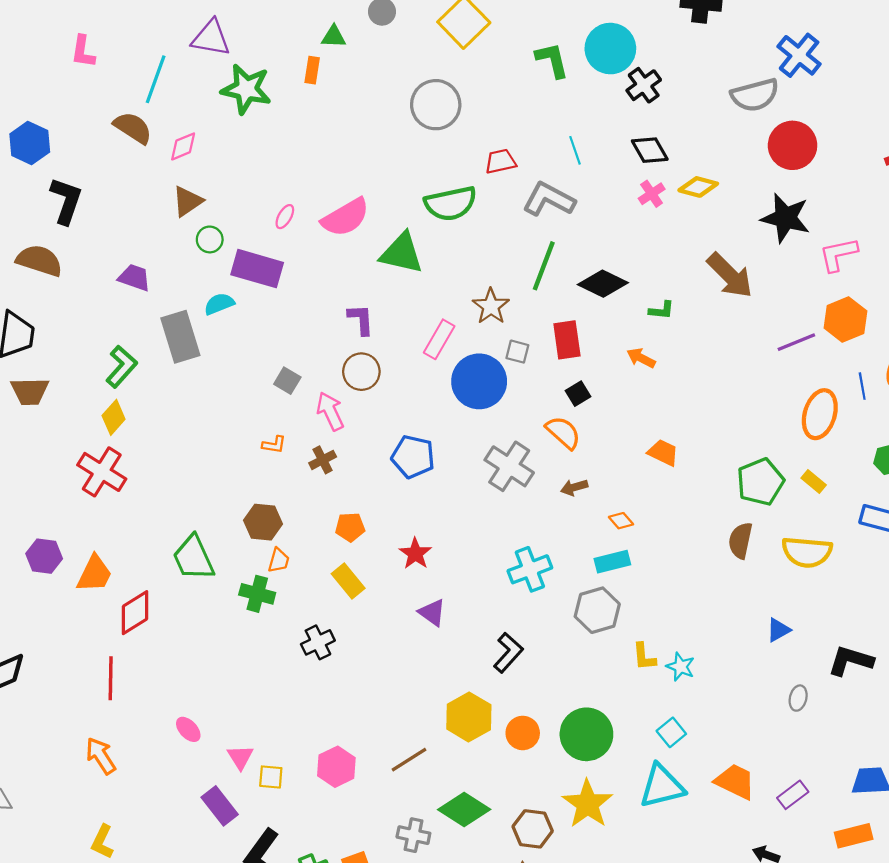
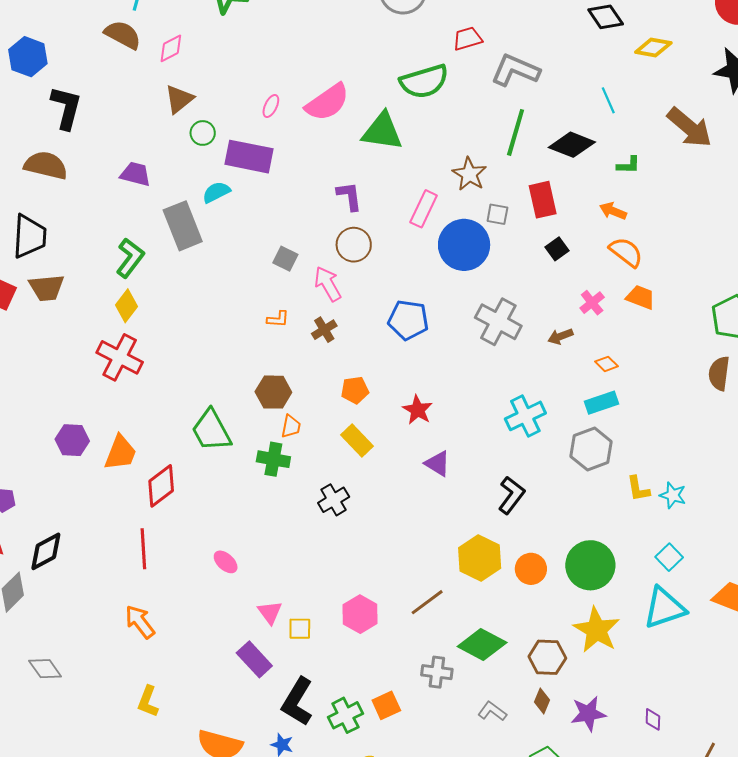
cyan line: (575, 150) -> (608, 100), moved
pink cross: (652, 194) -> (592, 303), moved
orange semicircle: (563, 433) -> (626, 252), moved
pink ellipse: (188, 729) -> (226, 562), moved

